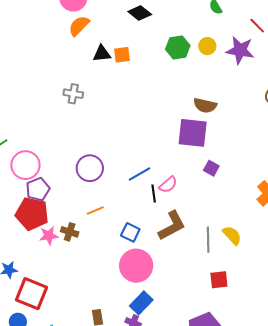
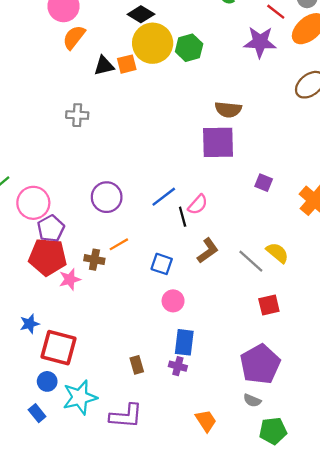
yellow circle: (207, 46) -> (153, 43), moved, size x2.0
purple square: (211, 168) -> (264, 183), moved
brown L-shape: (172, 226) -> (208, 251), size x0.7
brown cross: (70, 232) -> (94, 260), moved
gray line: (208, 240) -> (251, 261), turned -40
pink circle: (136, 266) -> (173, 301), size x0.6
blue rectangle: (141, 303) -> (184, 342), turned -30

